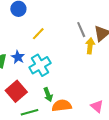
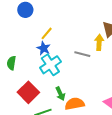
gray line: (81, 30) -> (82, 54), moved, turned -49
blue star: (18, 57) -> (44, 48), moved

